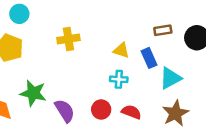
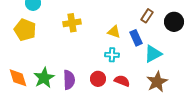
brown rectangle: (163, 30) -> (147, 16), turned -48
green star: (33, 93) -> (44, 78), moved, turned 30
purple semicircle: (65, 111) -> (69, 80), turned 30

